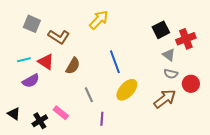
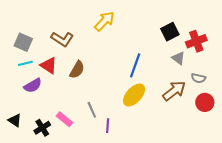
gray square: (32, 24) -> (23, 42), moved
blue line: (115, 62) -> (135, 65), moved, turned 40
gray semicircle: (171, 74) -> (198, 78), moved
red circle: (191, 84) -> (205, 102), moved
gray line: (89, 95) -> (92, 110), moved
brown arrow: (165, 99) -> (174, 91), moved

